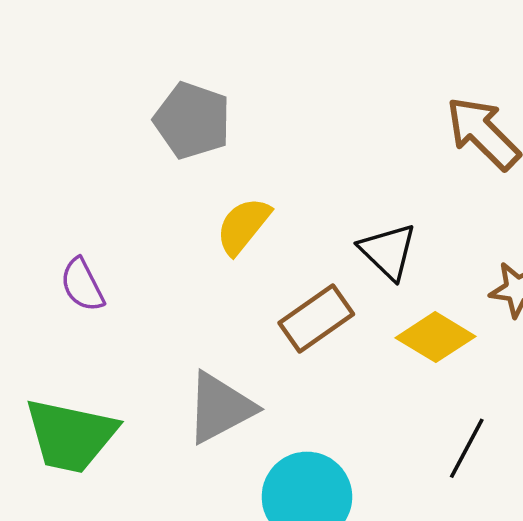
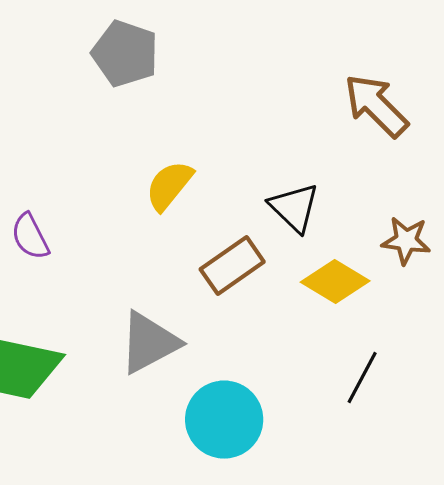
gray pentagon: (192, 120) -> (125, 54), moved

